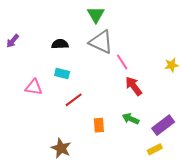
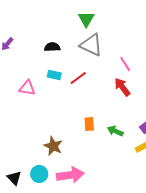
pink line: (122, 62) -> (125, 64), moved
red line: (74, 100) -> (78, 78), moved
green arrow: (131, 119) -> (115, 131), moved

